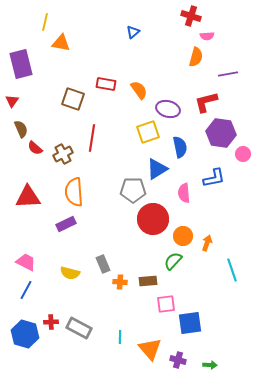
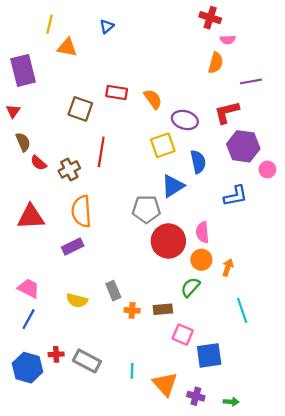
blue triangle: (133, 32) -> (107, 26), moved
pink semicircle: (184, 193) -> (202, 232), moved
cyan line: (232, 270) -> (242, 310), moved
pink square: (166, 304) -> (183, 335), turned 30

